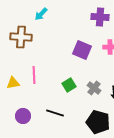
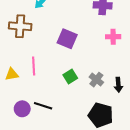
purple square: (82, 50) -> (67, 39), moved
black line: (55, 113) -> (43, 106), moved

